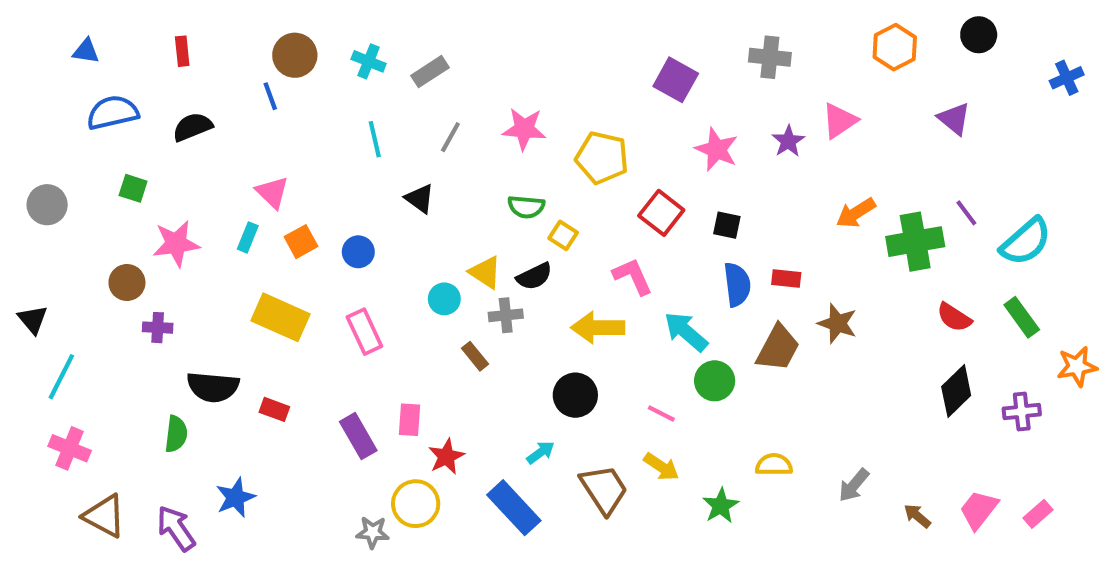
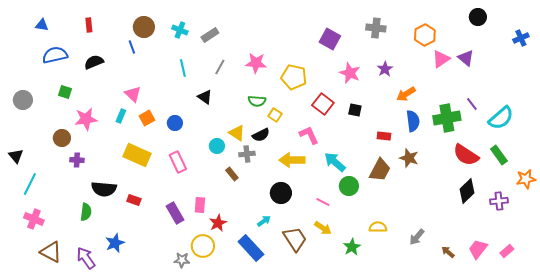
orange hexagon: (895, 47) -> (425, 35), moved
pink triangle: (839, 121) -> (441, 59), moved
orange arrow: (856, 213) -> (406, 94), moved
blue semicircle: (737, 285) -> (413, 121), moved
red semicircle: (954, 317) -> (466, 155), size x1.5

